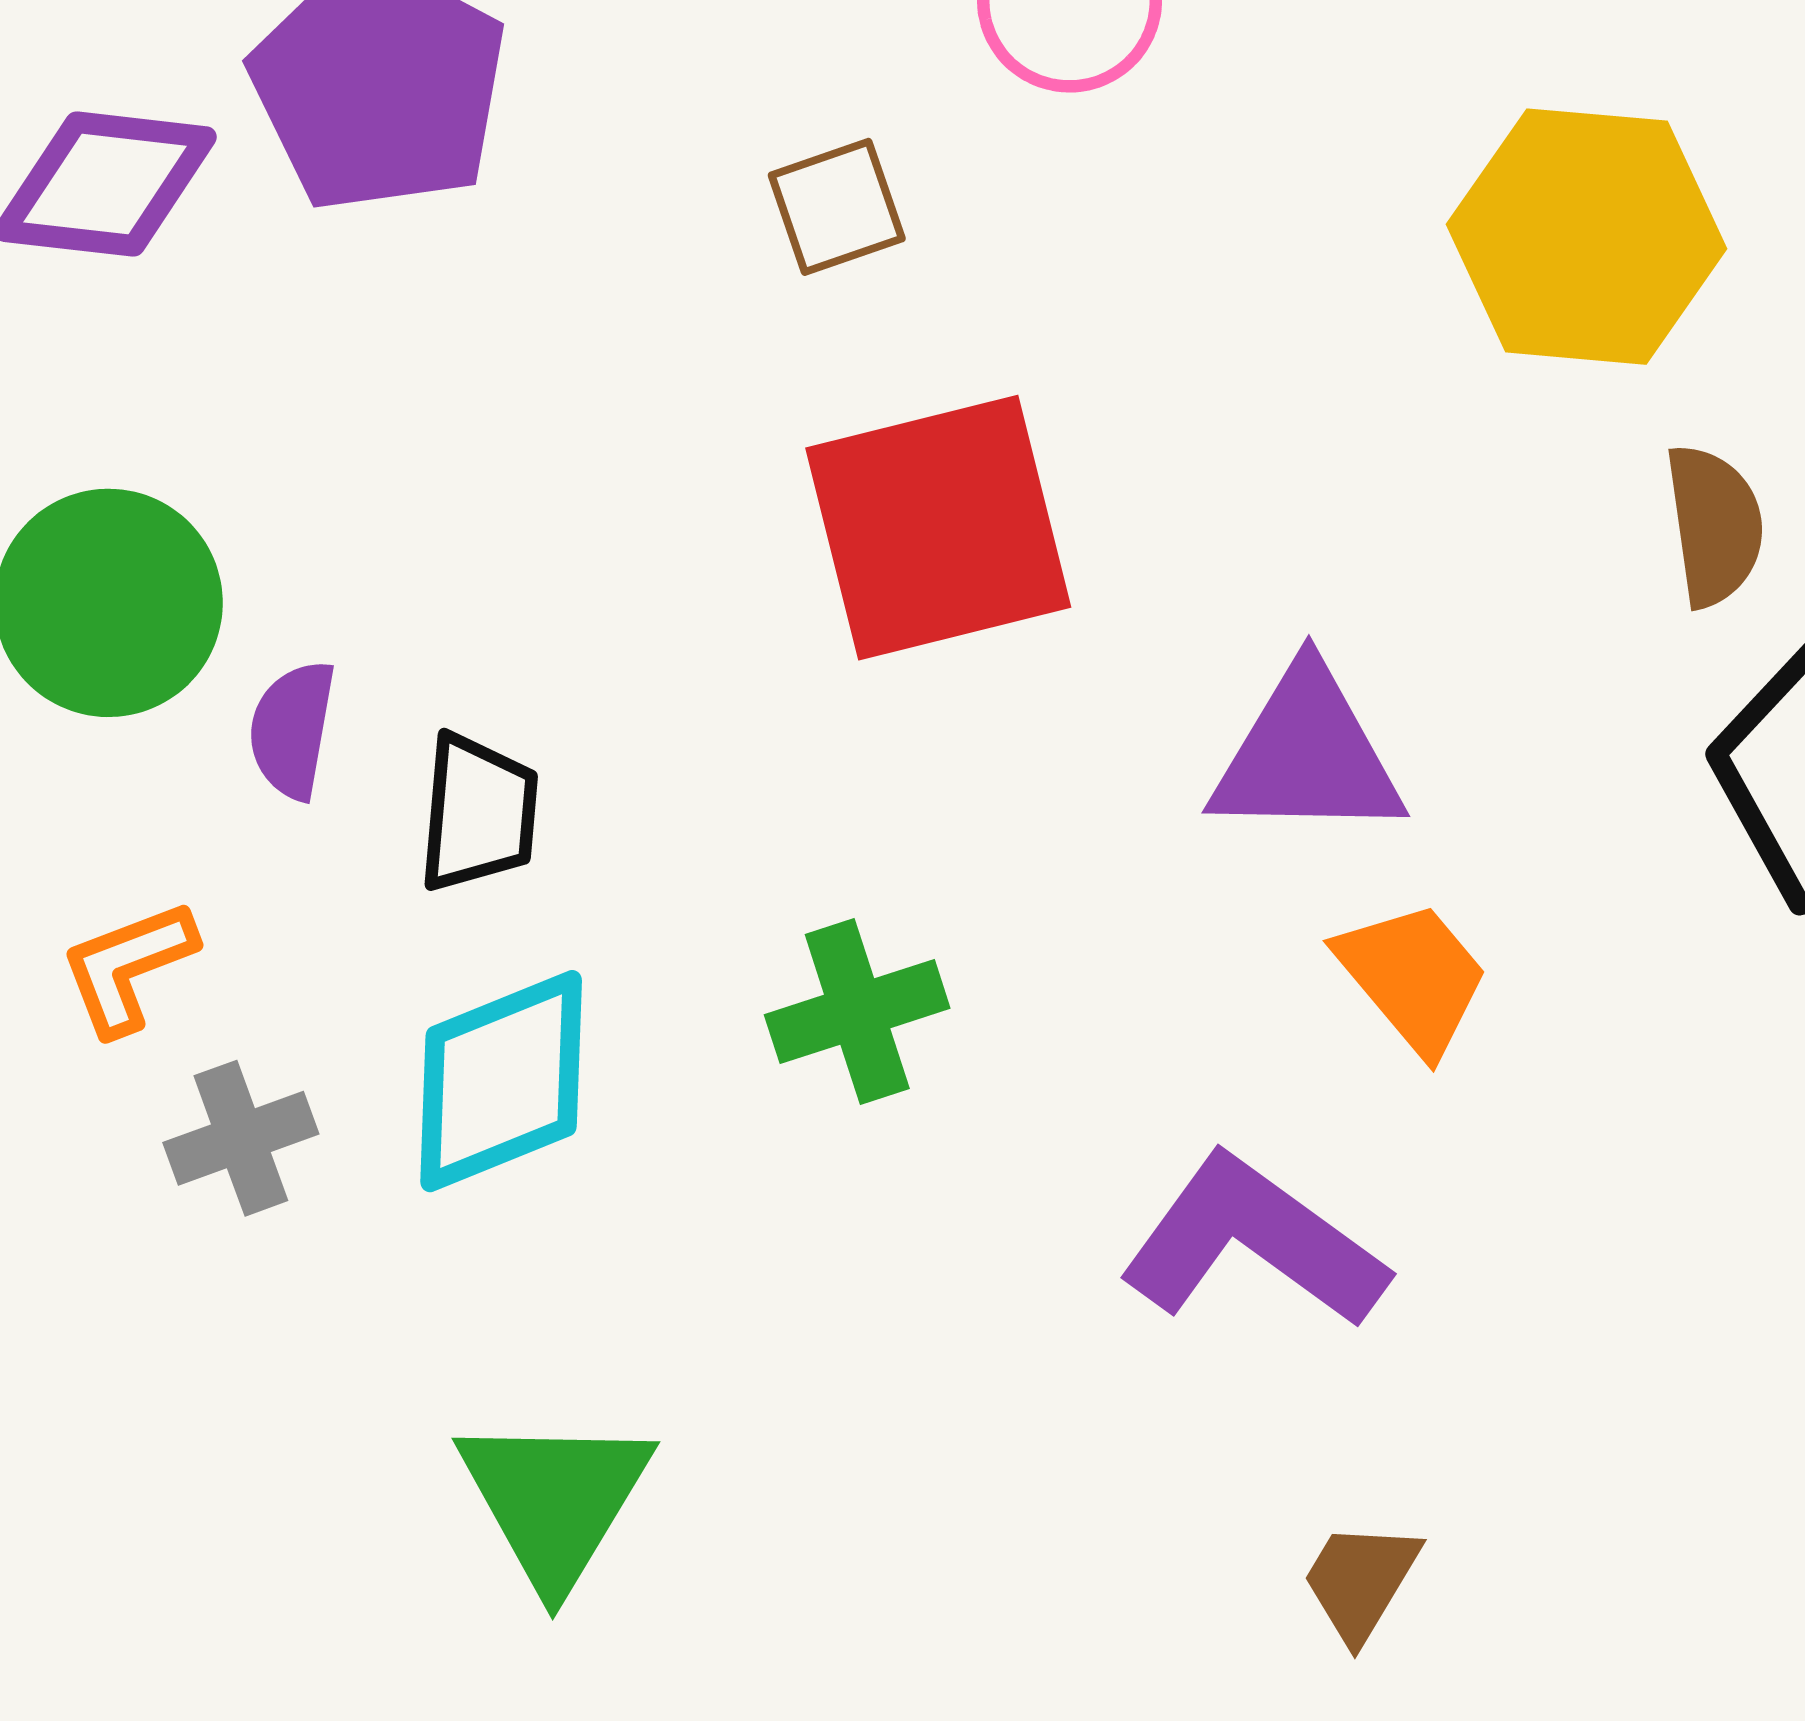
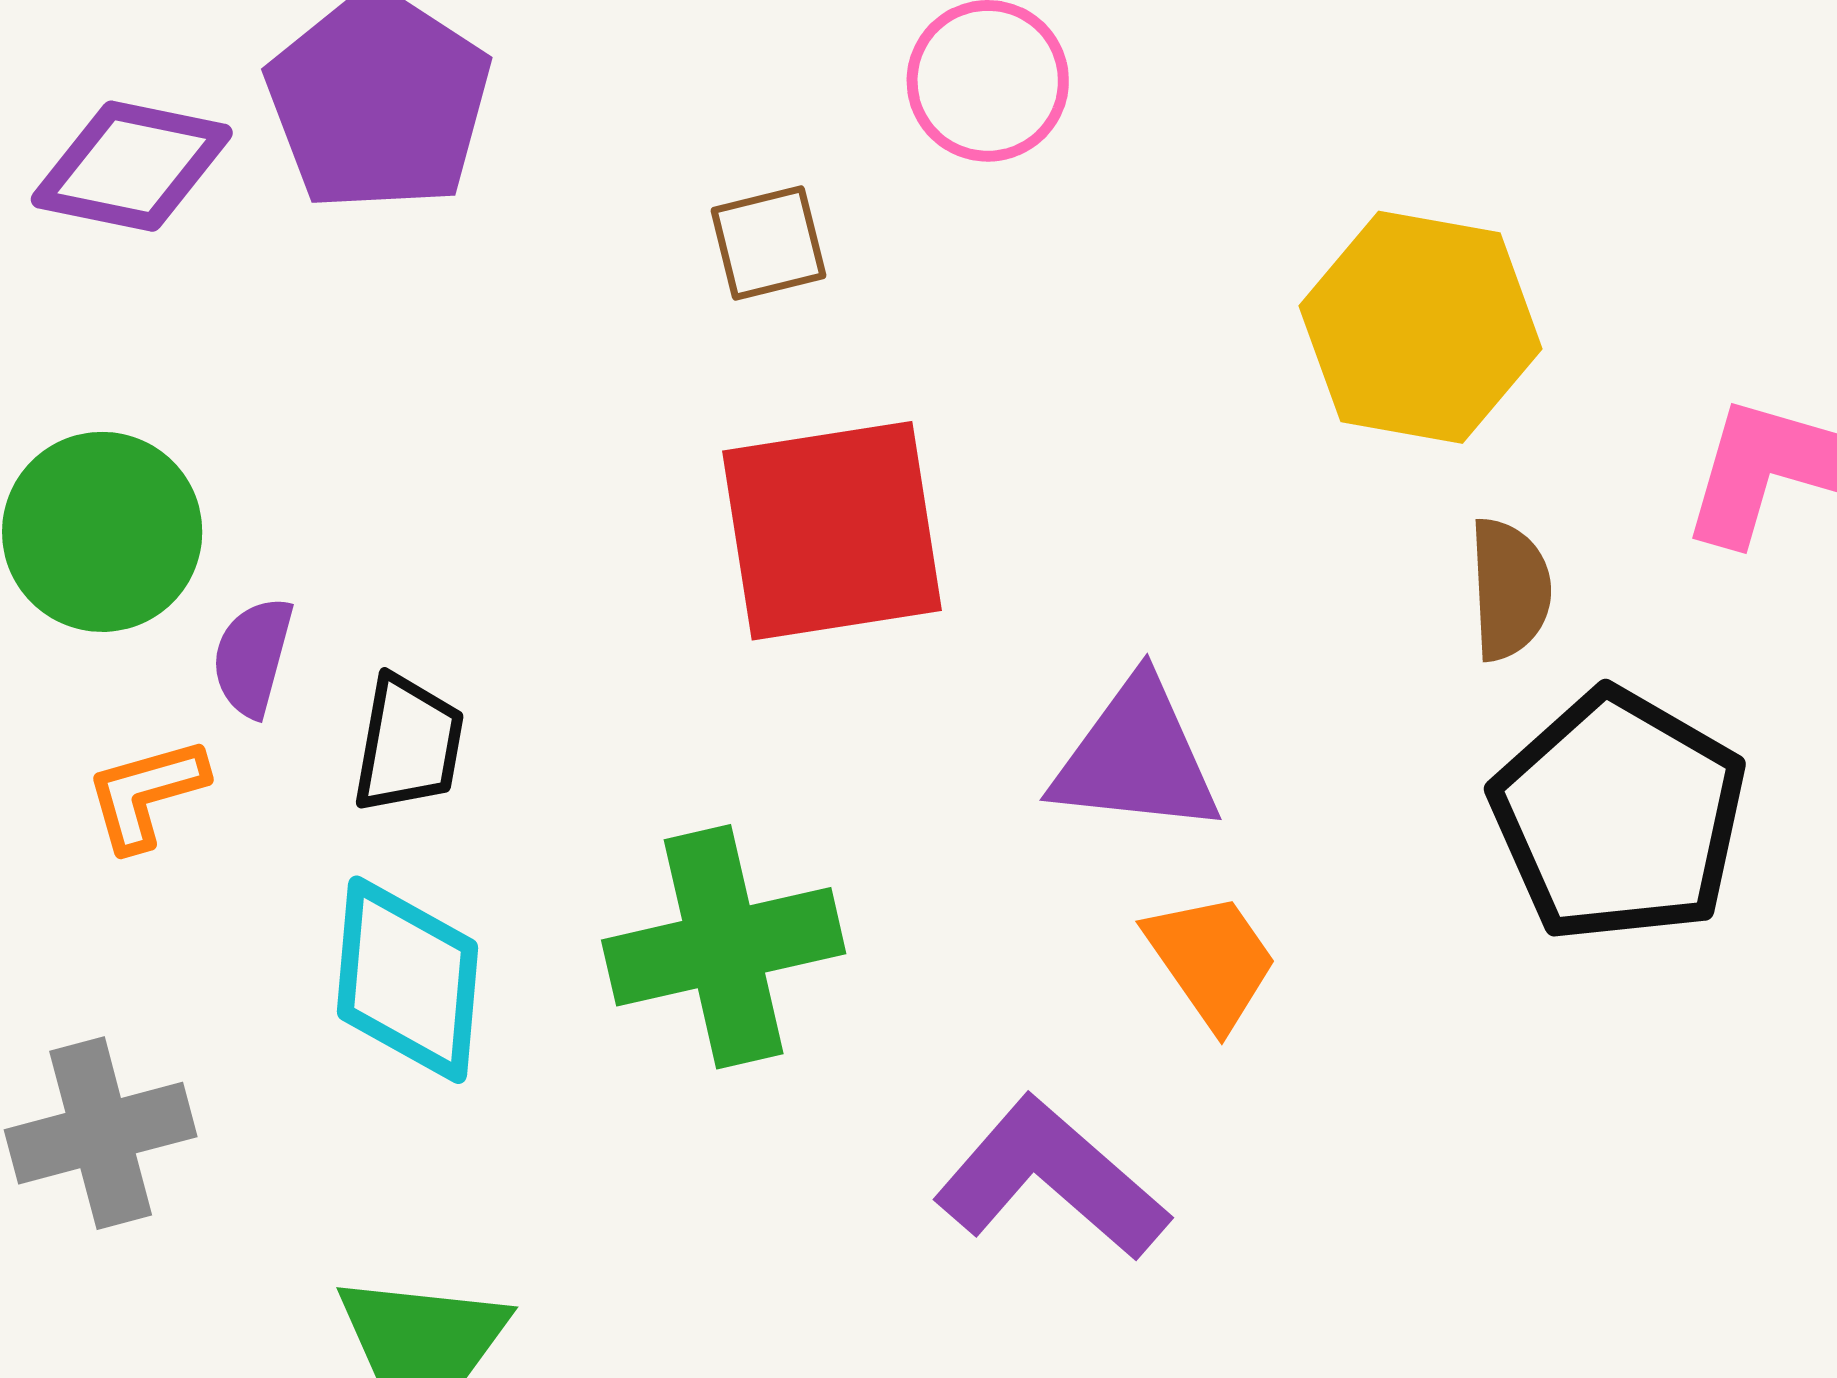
orange L-shape: (128, 967) -> (146, 794), moved
green cross: (857, 1011) -> (724, 947), size x1.5
cyan diamond: (501, 1081) -> (408, 980), turned -68
gray cross: (241, 1138) -> (101, 1133), moved, size x1.4

